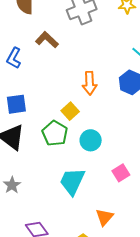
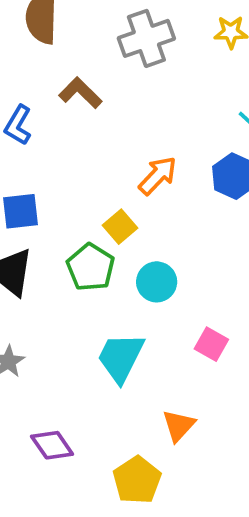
orange arrow: (90, 83) -> (158, 176), turned -135
pink square: (121, 173) -> (211, 344), turned -30

